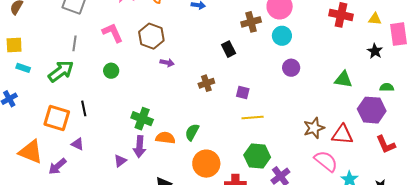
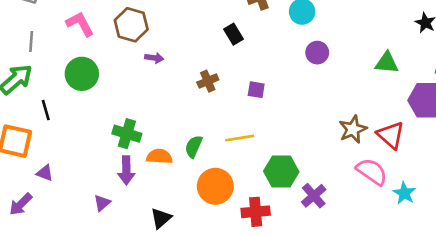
green circle: (111, 71) -> (82, 74), size x1.6
black line: (84, 108) -> (46, 110), moved
yellow line: (253, 117) -> (240, 138), moved
red triangle: (342, 135) -> (391, 135), turned 40
purple triangle: (120, 161) -> (102, 203), moved

